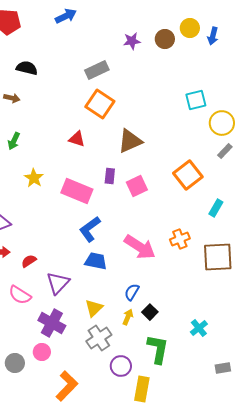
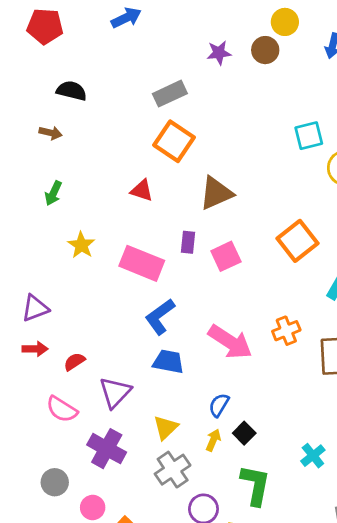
yellow circle: (190, 28) -> (285, 22), moved
pink circle: (42, 352) -> (93, 507), moved
gray circle: (15, 363) -> (55, 482), moved

